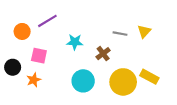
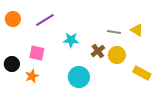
orange circle: (22, 31) -> (13, 19), moved
yellow triangle: (144, 31) -> (137, 30), turned -40
yellow circle: (123, 82) -> (117, 55), moved, size x0.7

